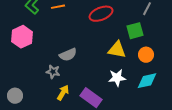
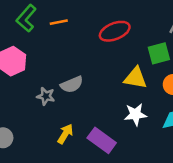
gray star: (53, 72) -> (46, 96), moved

